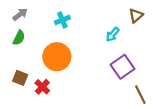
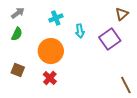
cyan arrow: (113, 34) -> (80, 31), moved, turned -48
purple square: (123, 67) -> (110, 39), moved
red cross: (42, 87) -> (50, 78), moved

